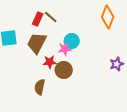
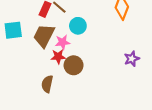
cyan circle: (72, 41) -> (78, 26), moved
pink star: (65, 49) -> (63, 42), moved

